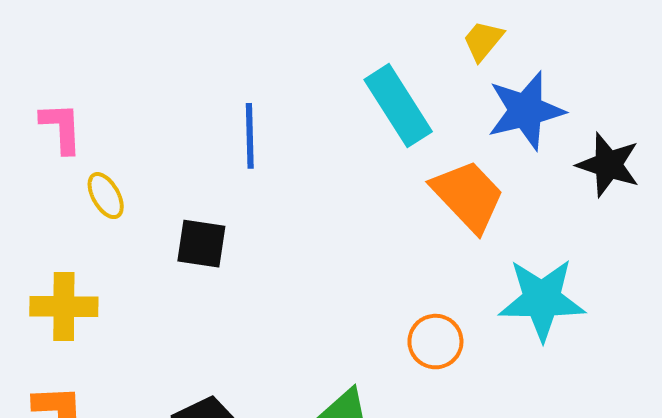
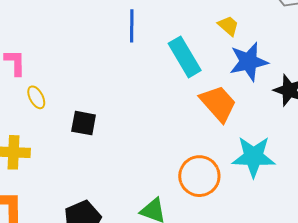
yellow trapezoid: (483, 41) -> (228, 26), turned 90
blue line: (250, 136) -> (132, 26), moved
orange circle: (435, 342) -> (199, 176), size x1.5

